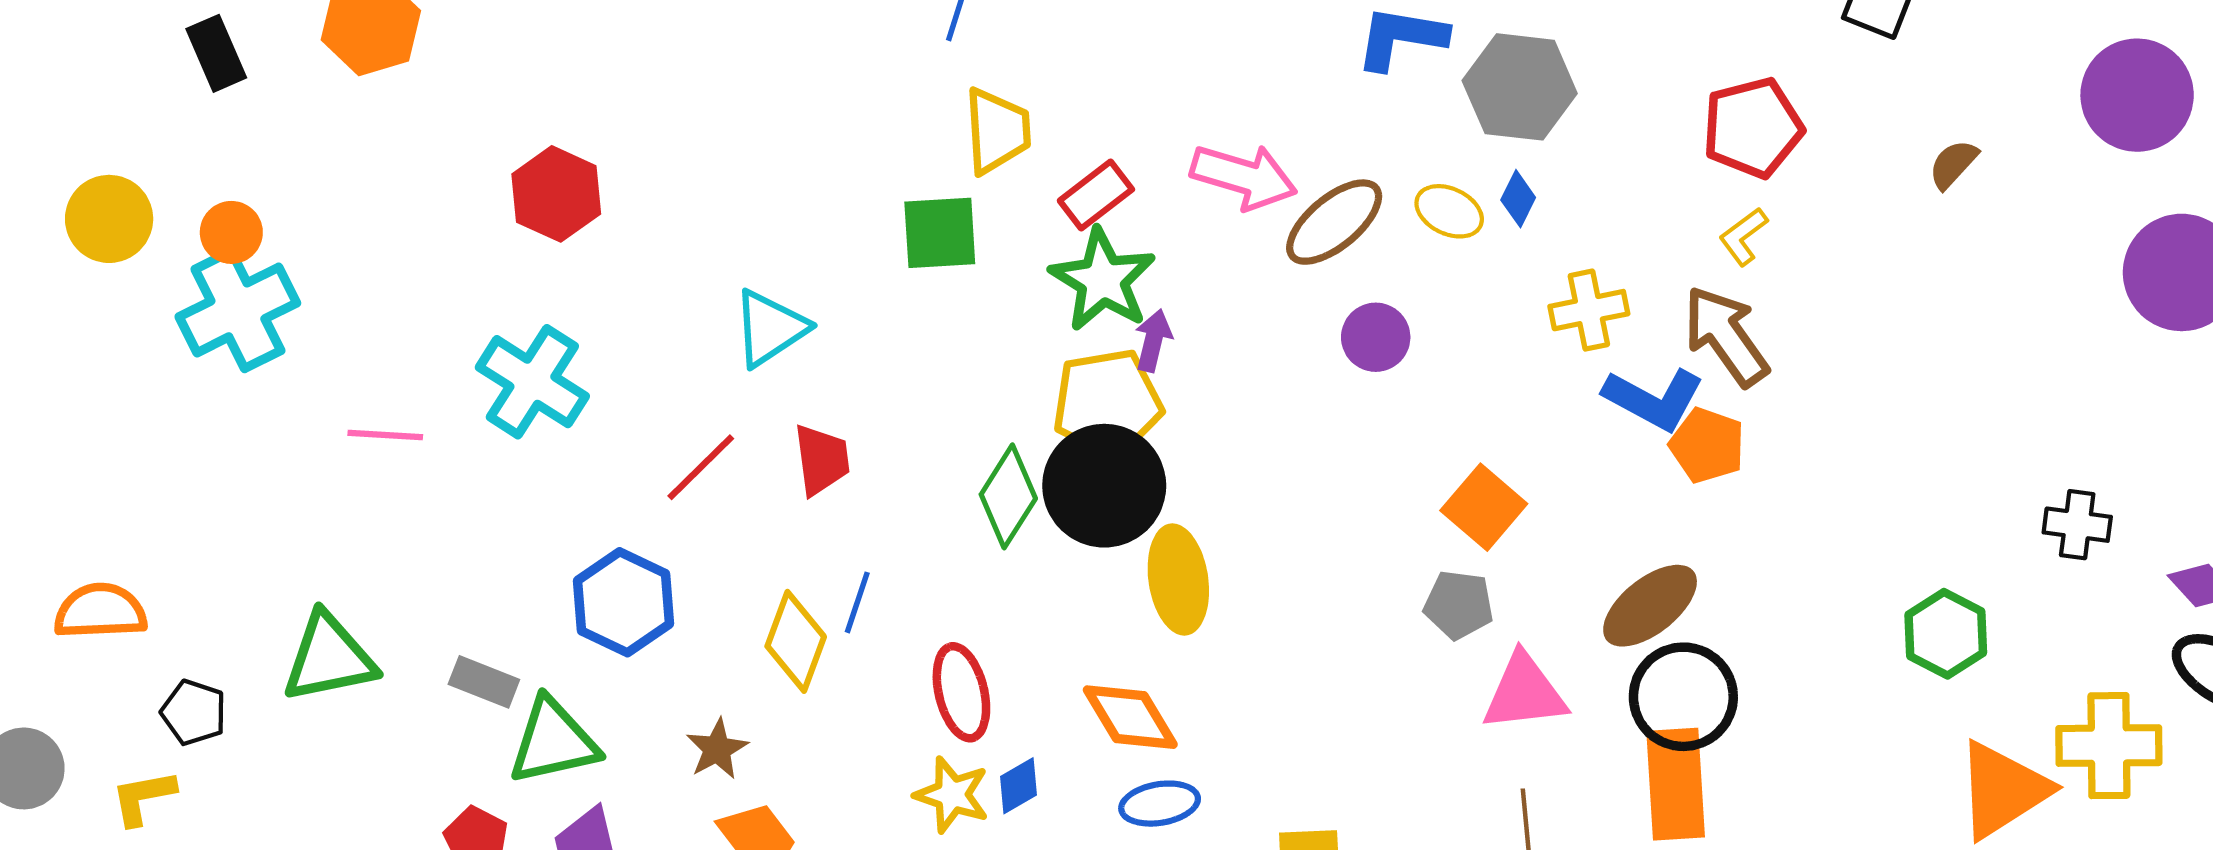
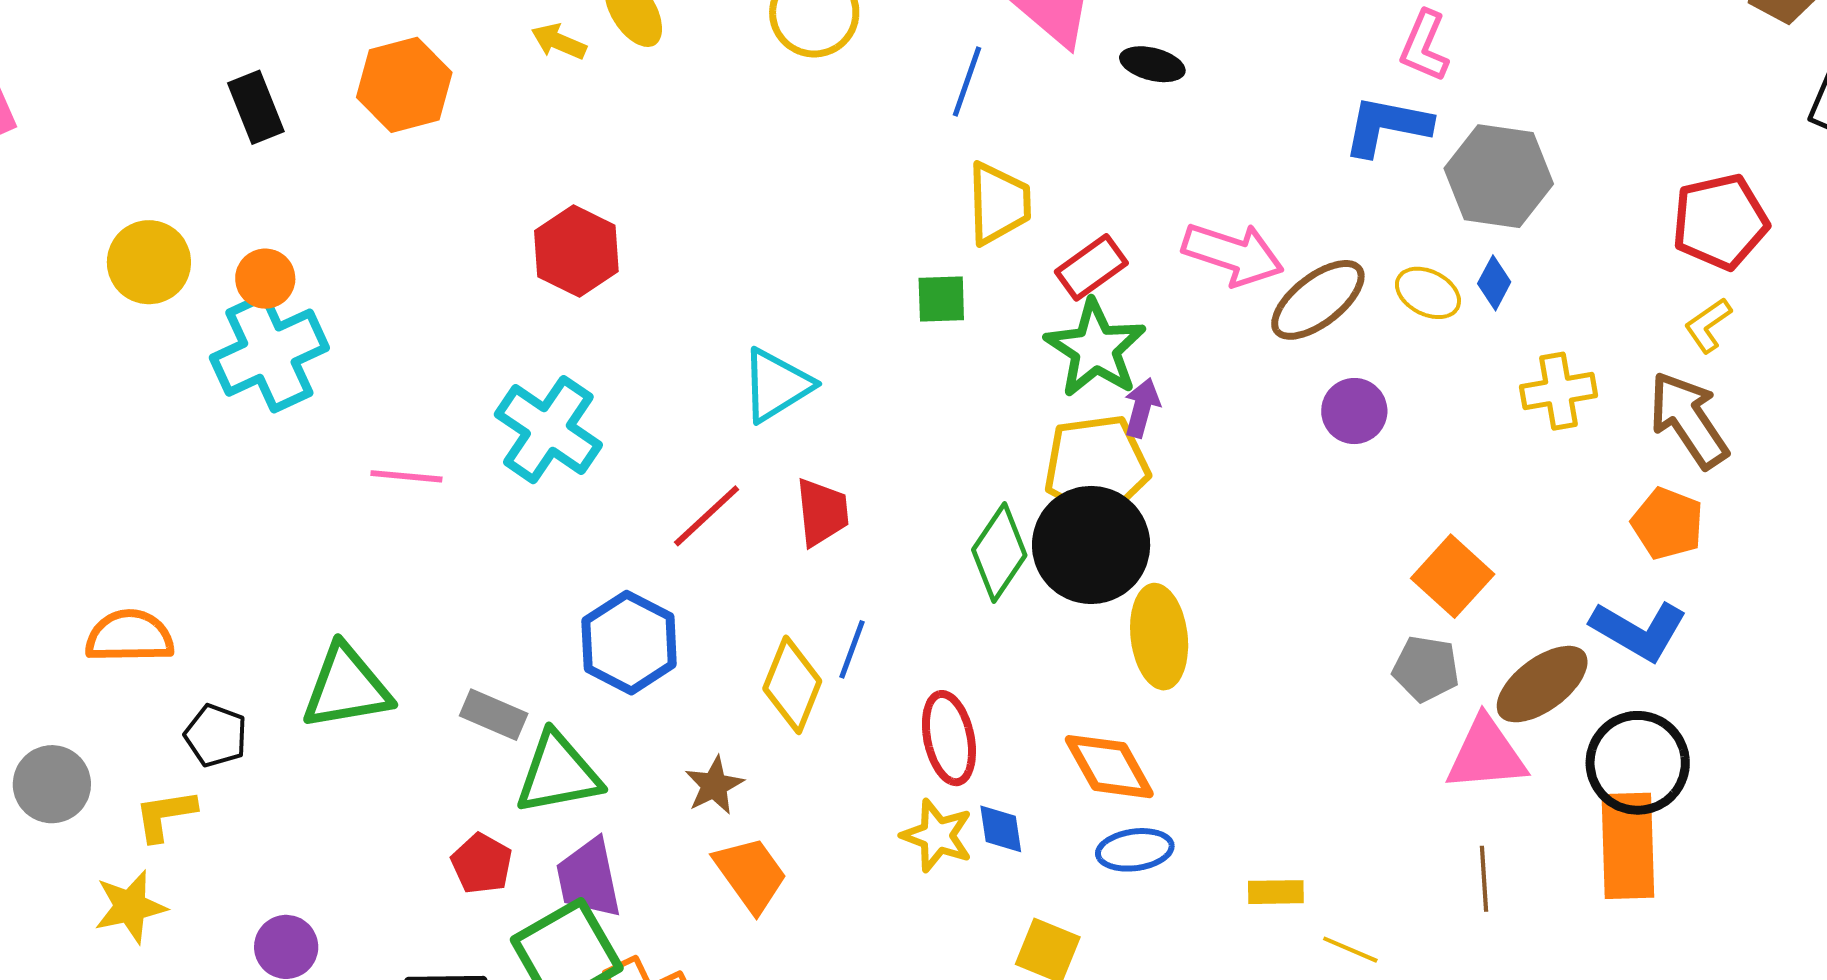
green square: (940, 233) -> (941, 299), size x0.7
blue L-shape: (1654, 399) -> (1639, 630), moved
brown ellipse: (1650, 606) -> (1542, 684), moved
blue diamond: (1018, 786) -> (1001, 829), turned -70

